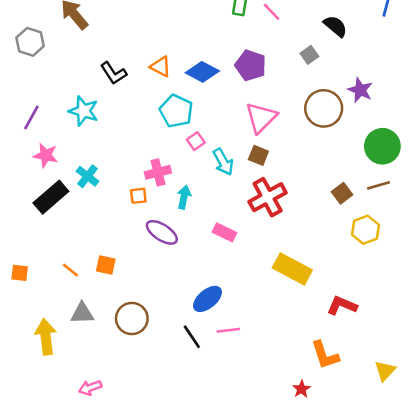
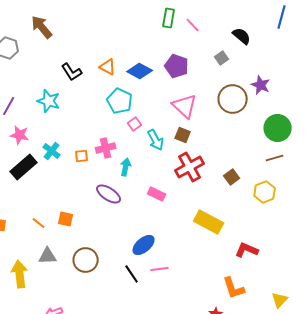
pink triangle: (261, 118) -> (185, 106), turned -32
brown square: (342, 193) -> (232, 177), moved
orange square: (138, 196) -> (82, 156), moved

